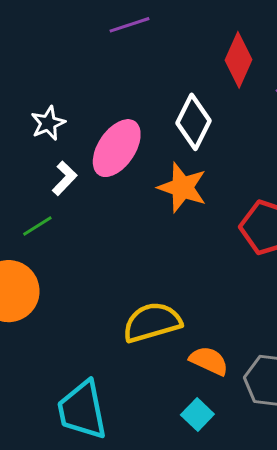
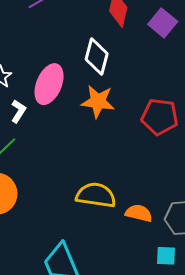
yellow semicircle: (152, 322) -> (96, 195), turned 36
cyan square: (197, 414) -> (166, 256), moved, turned -30

